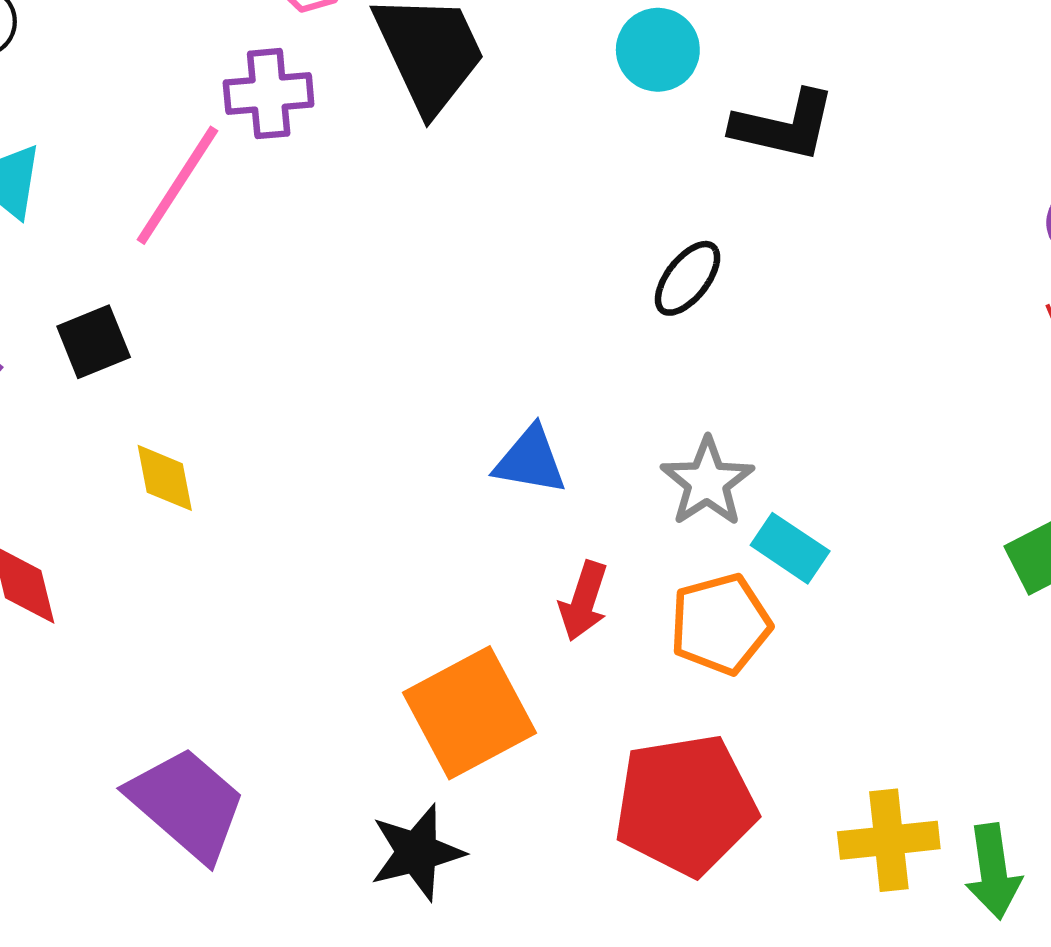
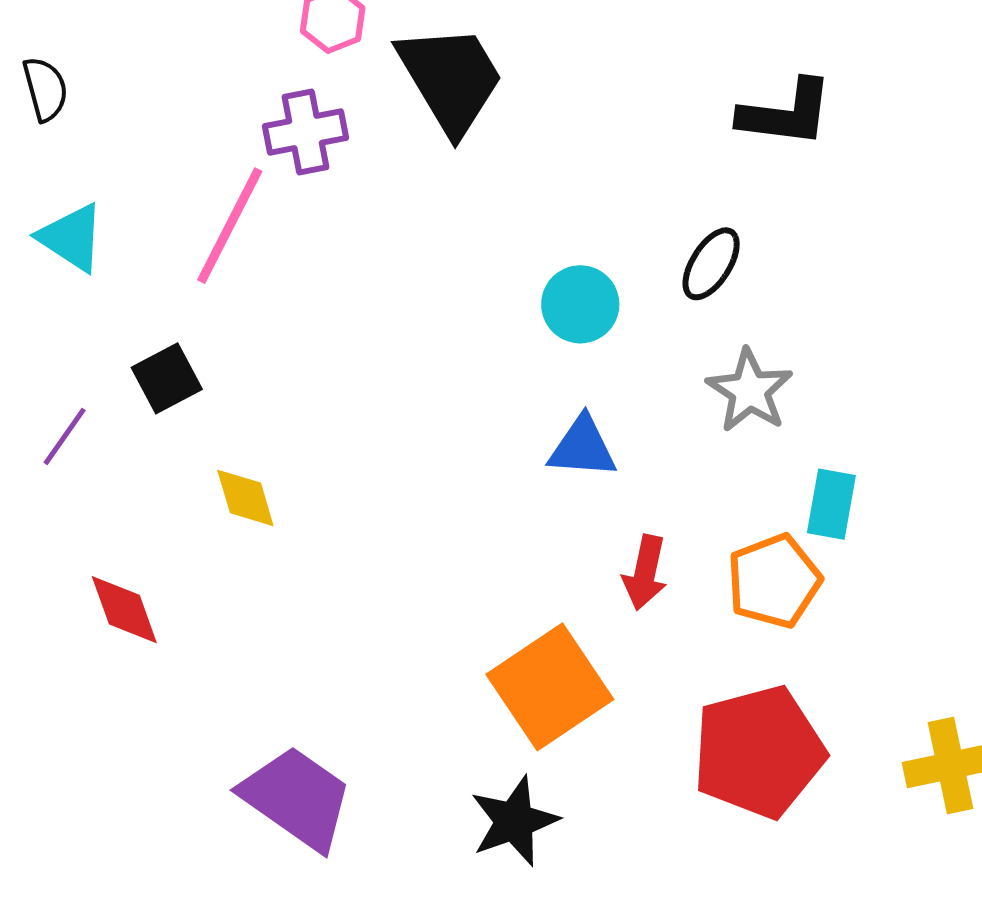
cyan circle: (658, 50) -> (580, 304), moved
gray star: (707, 482) -> (750, 391), moved
cyan rectangle: (790, 548) -> (831, 504), turned 72

